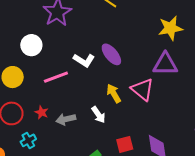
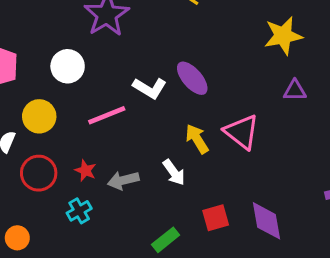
purple triangle: (165, 64) -> (295, 90), moved, size x0.6
cyan cross: (28, 140) -> (79, 211), moved

